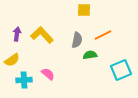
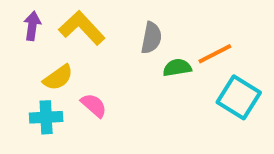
orange line: (103, 35) -> (215, 54), moved
yellow semicircle: (12, 60) -> (58, 78), moved
cyan square: (121, 70) -> (239, 97), turned -35

